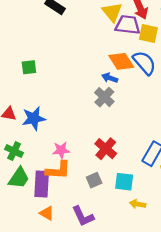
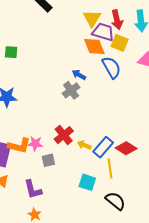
orange diamond: (121, 61) -> (94, 47), moved
pink star: (61, 150) -> (35, 144), moved
cyan square: (124, 182) -> (87, 182), moved
yellow arrow: (138, 204) -> (84, 145), moved

